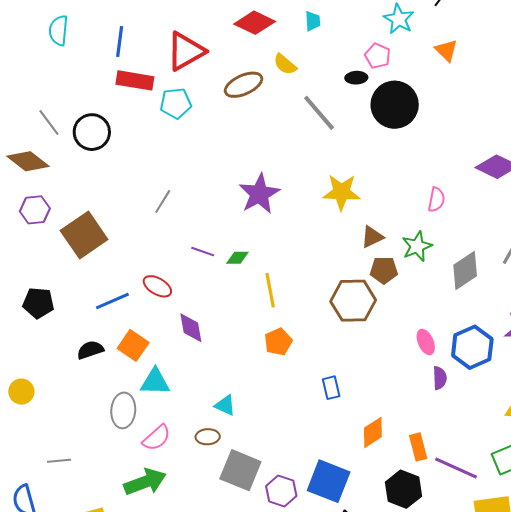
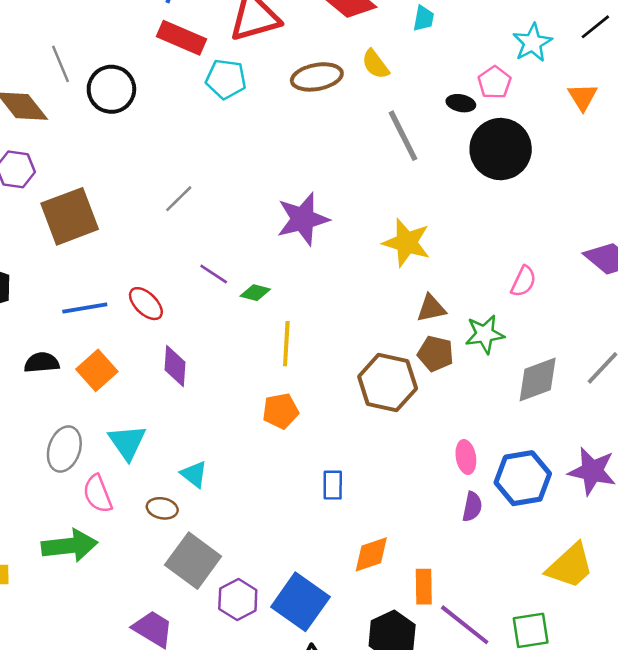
cyan triangle: (155, 382) -> (127, 442), moved, turned 40
pink semicircle: (157, 438) -> (98, 494), turned 96

